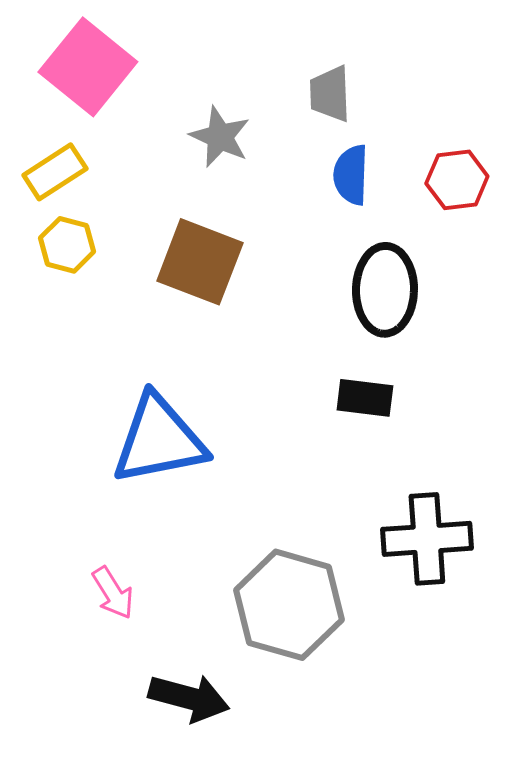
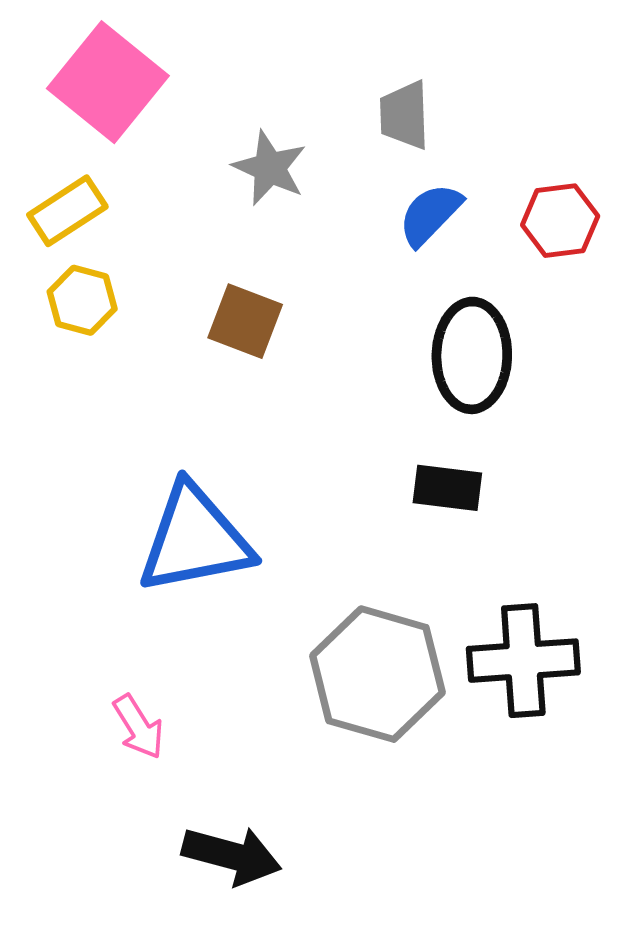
blue semicircle: (351, 175) -> (430, 214), turned 42
brown square: (200, 262) -> (245, 321), size x0.7
gray hexagon: (289, 605) -> (377, 674), moved

